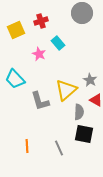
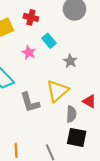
red cross: (41, 21) -> (31, 17), turned 32
gray star: (90, 80) -> (70, 61), moved

